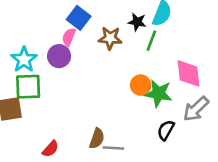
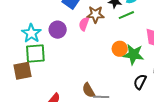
pink semicircle: (69, 37) -> (84, 24), moved
green line: (151, 41) -> (126, 15), turned 49
brown semicircle: (97, 138) -> (89, 90), turned 133

